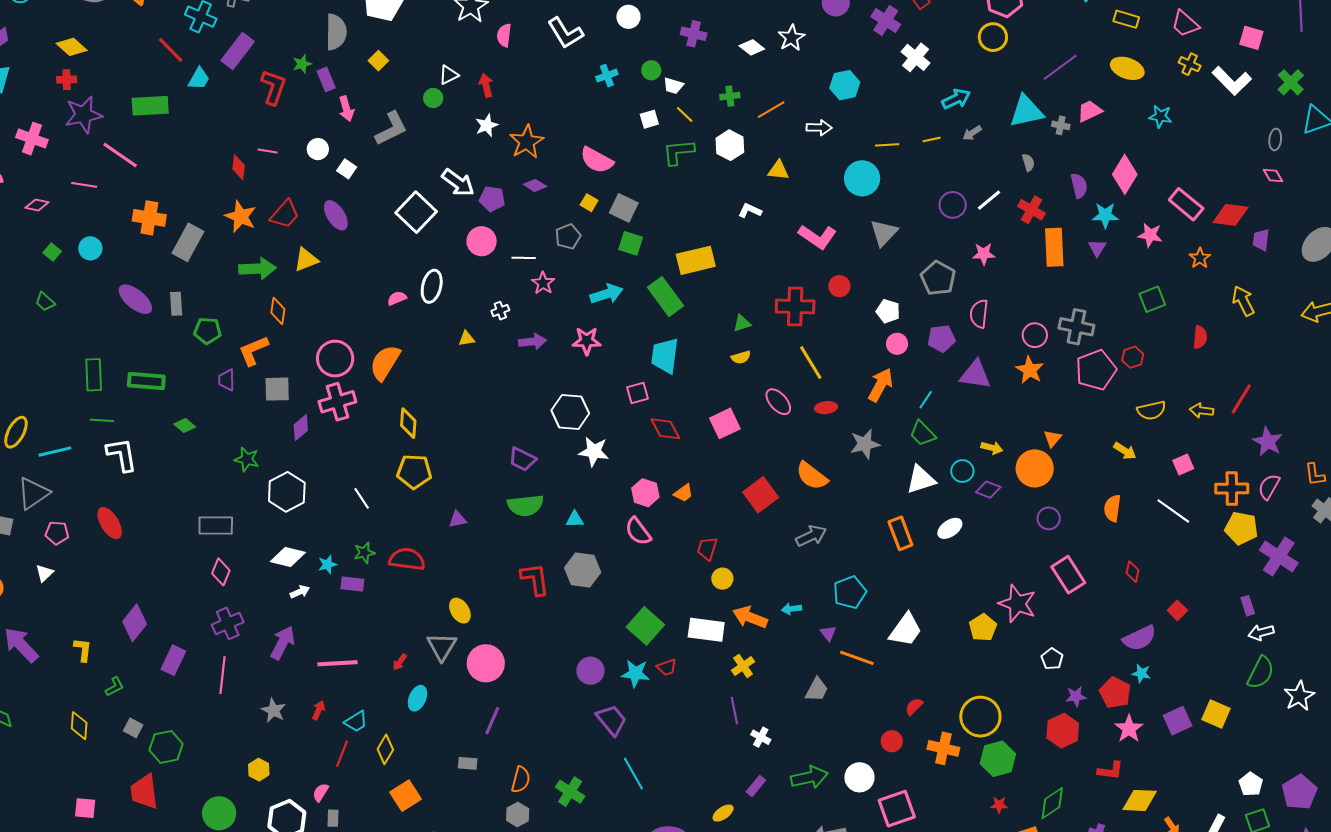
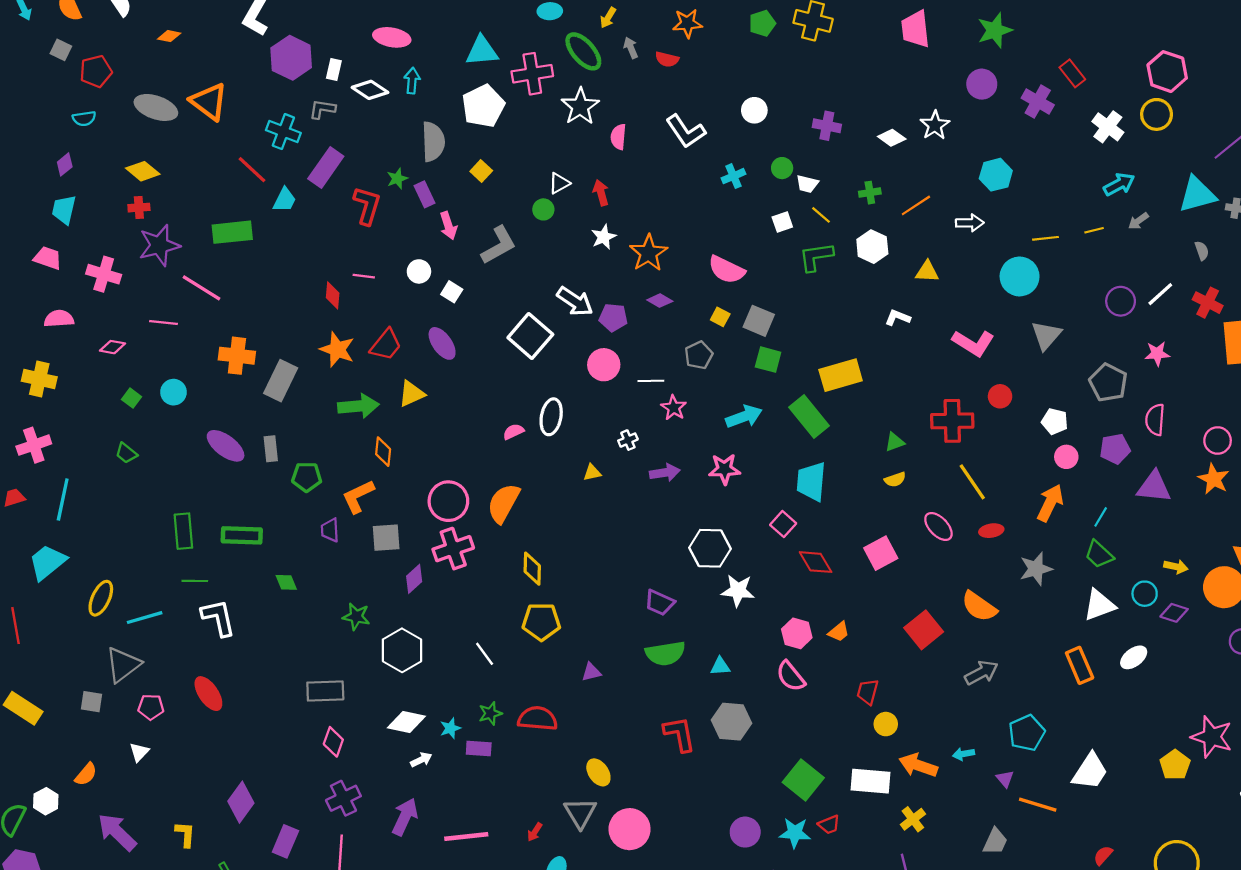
white cross: (916, 57) -> (1108, 127), moved
pink square: (638, 393) -> (783, 524), turned -30
green diamond: (185, 425) -> (286, 582), turned 30

